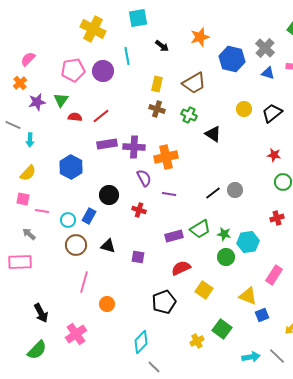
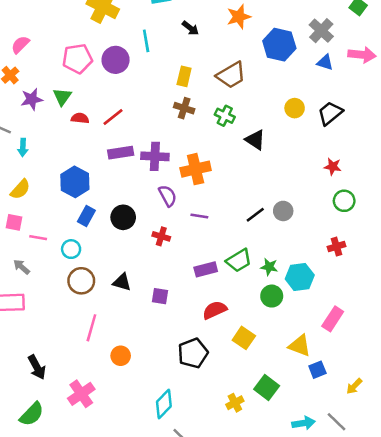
blue rectangle: (89, 216) -> (86, 216), moved

